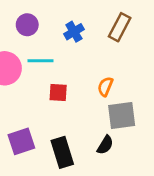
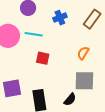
orange semicircle: (105, 87) -> (83, 53), moved

